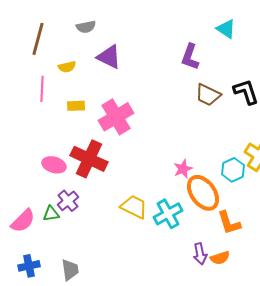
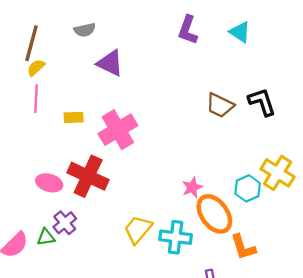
purple L-shape: (190, 57) -> (188, 30), moved
yellow semicircle: (67, 67) -> (36, 68), moved, turned 150
yellow trapezoid: (134, 207) -> (138, 229), turned -76
cyan cross: (168, 214) -> (176, 237), turned 36

